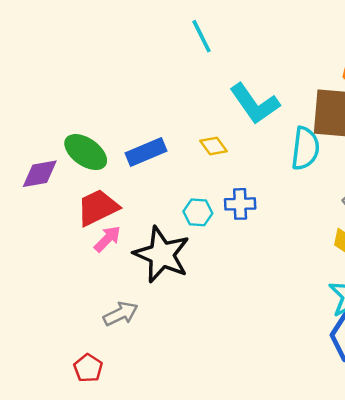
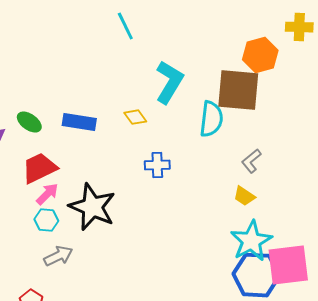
cyan L-shape: (255, 104) -> (169, 82), turned -114
green ellipse: (86, 152) -> (29, 122), size x0.7
blue rectangle: (146, 152) -> (79, 122), turned 32
cyan hexagon: (198, 212) -> (46, 220), moved

